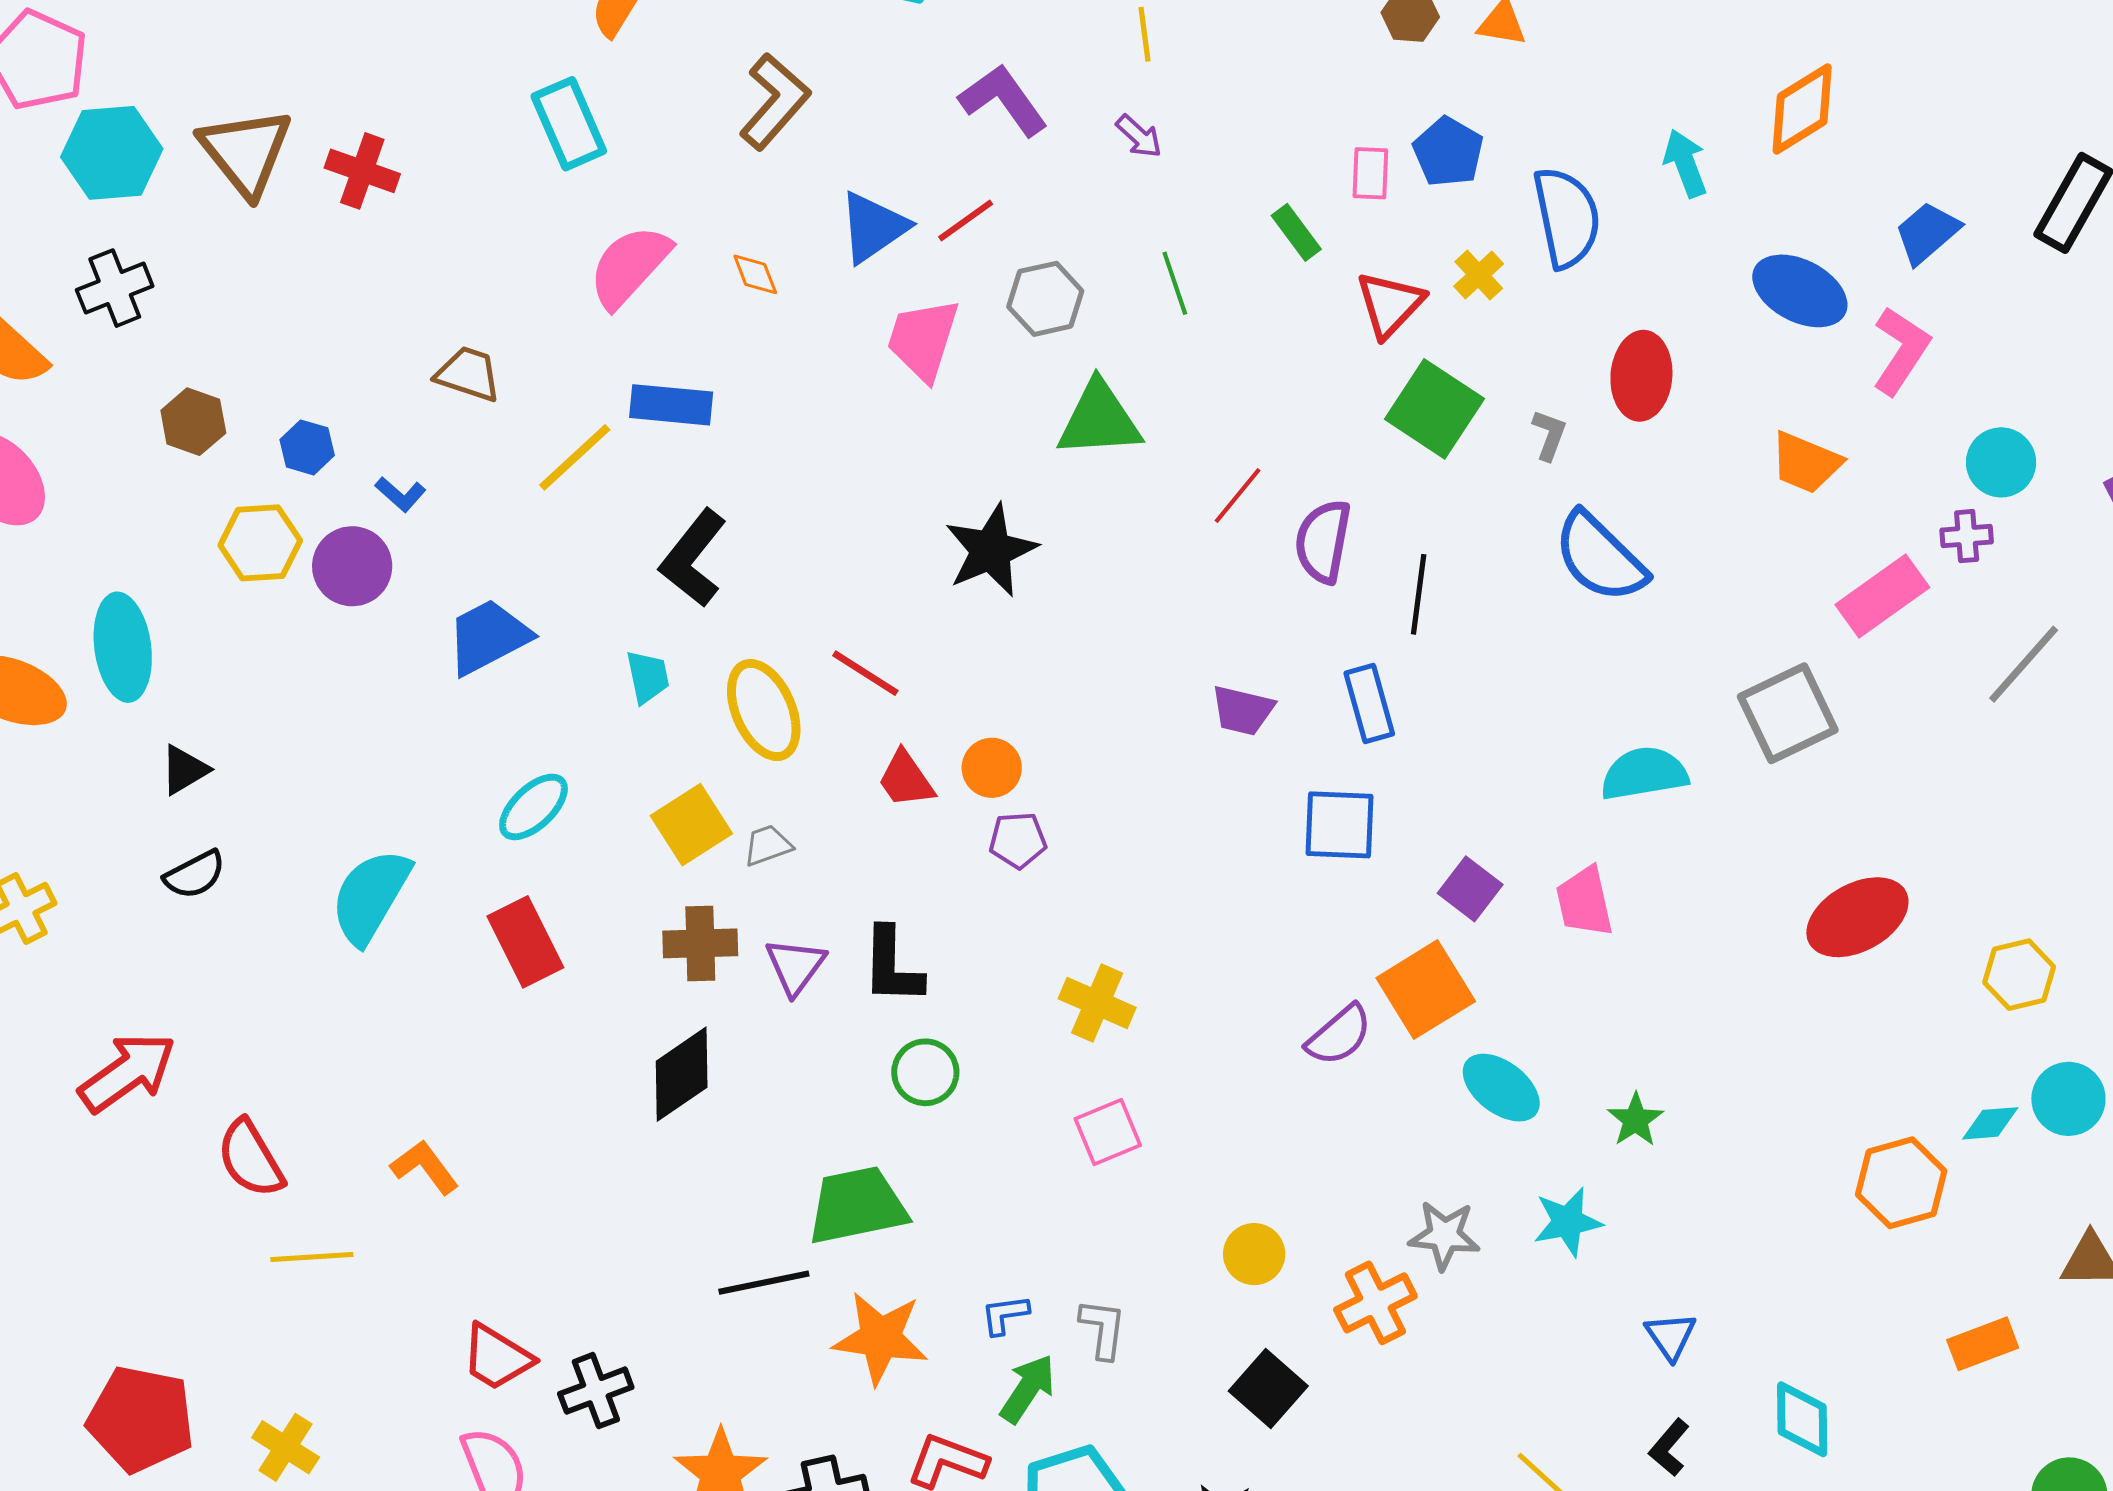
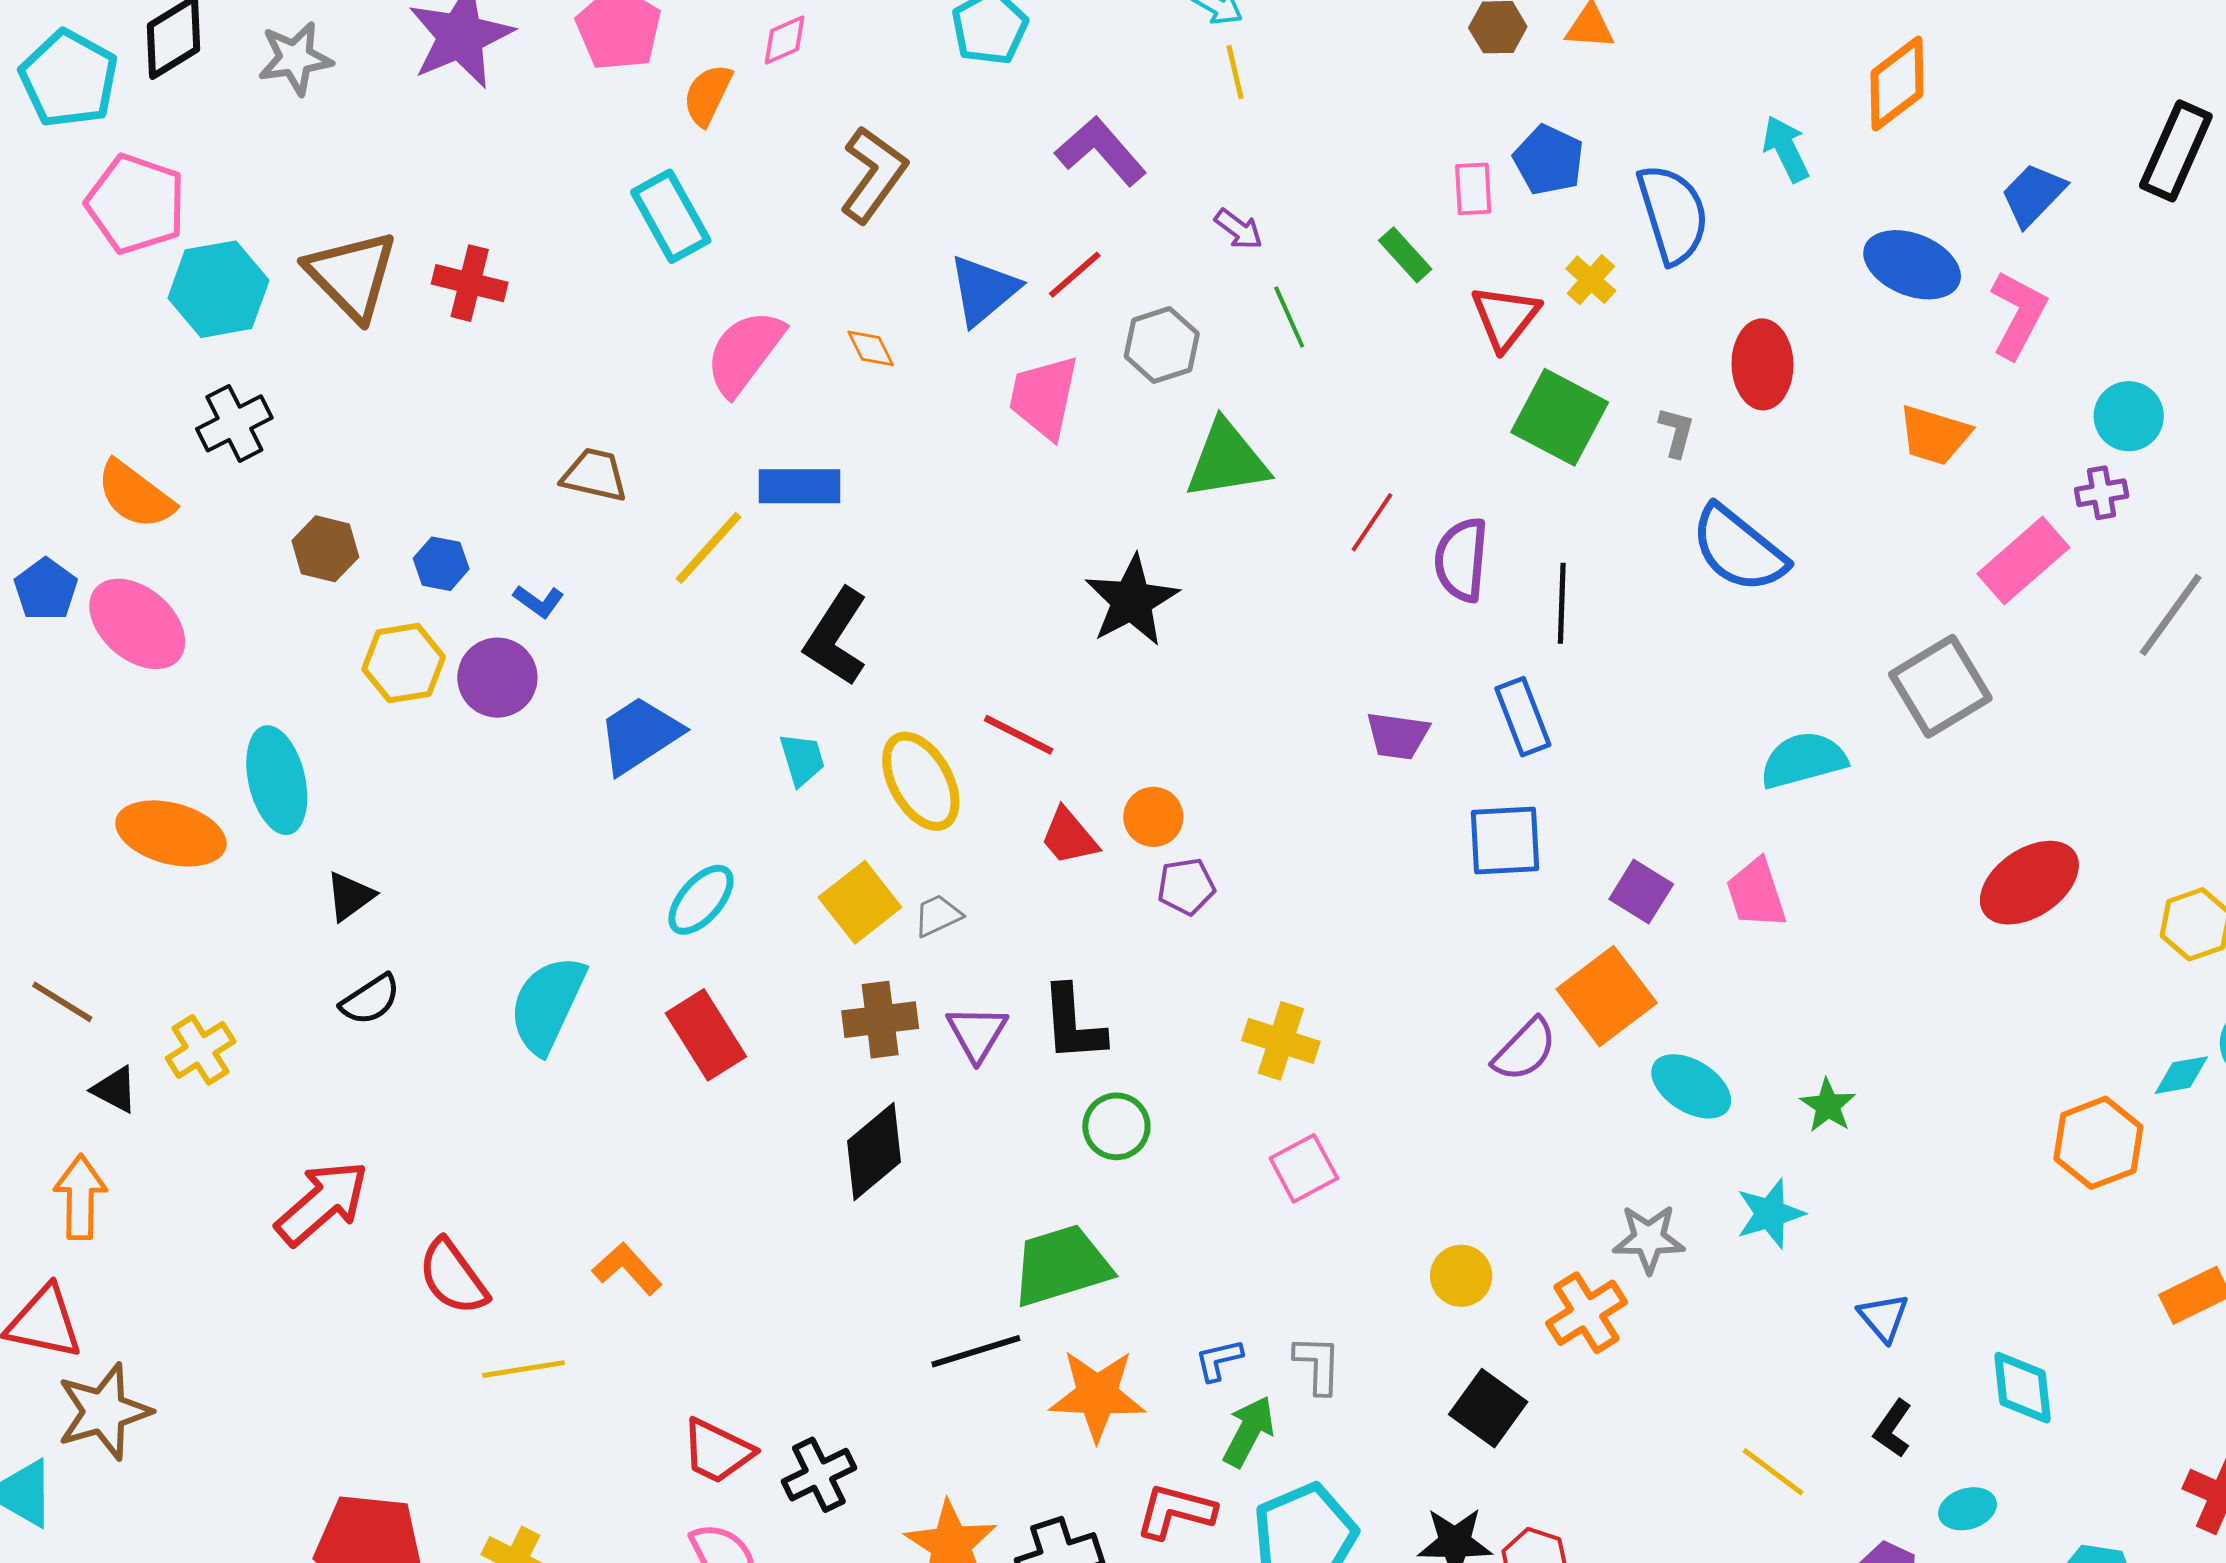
purple arrow: (1139, 136) -> (1239, 229), moved

